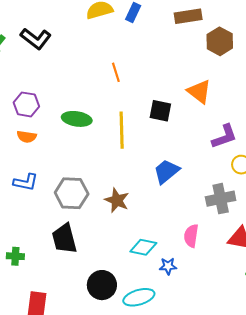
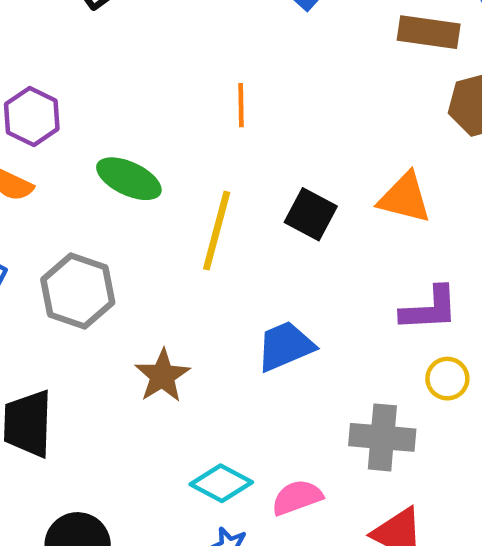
orange triangle: (199, 91) -> (405, 198), turned -40
gray hexagon: (72, 193) -> (78, 291), moved
pink semicircle: (191, 236) -> (297, 497), turned 45
cyan diamond: (143, 247) -> (221, 483), moved

